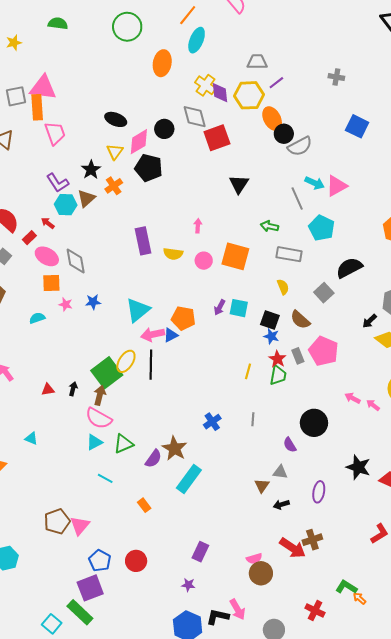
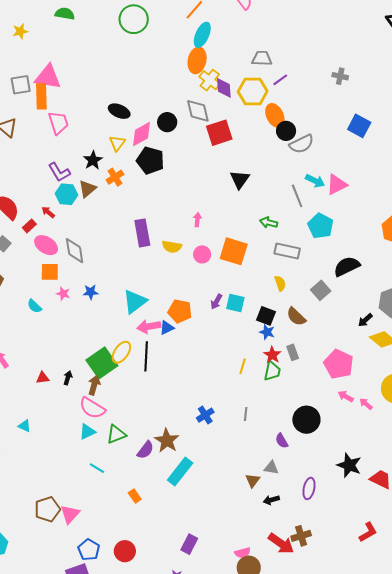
orange ellipse: (162, 63) -> (197, 60), moved
cyan semicircle: (37, 318) -> (34, 306), turned -119
pink pentagon: (324, 351) -> (339, 364), moved

